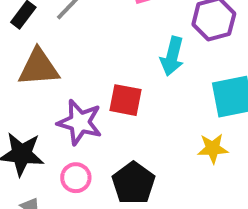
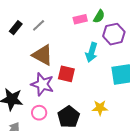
brown triangle: (39, 67) -> (43, 55), moved, turned 30
yellow star: (213, 148) -> (100, 108), moved

